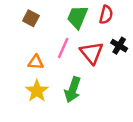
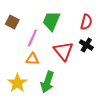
red semicircle: (106, 15) -> (86, 22), moved
pink line: (63, 48) -> (32, 38), moved
orange triangle: (36, 62) -> (32, 59), moved

